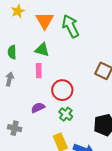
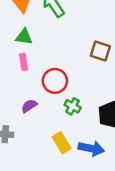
green cross: (66, 114) -> (73, 106), moved

